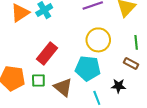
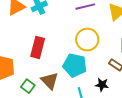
red rectangle: (47, 53) -> (38, 47), turned -30
green square: (38, 81) -> (28, 86), moved, turned 32

